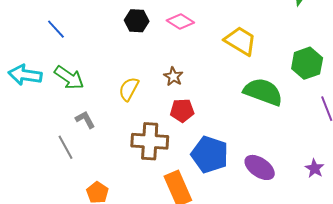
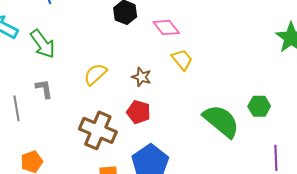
yellow trapezoid: (240, 41) -> (182, 60), moved, size x0.7
green hexagon: (307, 63) -> (259, 106), moved, size x0.7
brown star: (173, 76) -> (141, 77), turned -30

